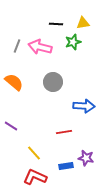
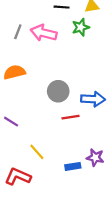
orange semicircle: (14, 82) -> (14, 72), turned -54
gray circle: (53, 82) -> (58, 91), moved
red line: (64, 132) -> (71, 117), moved
red L-shape: (35, 177) -> (18, 177), moved

